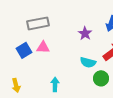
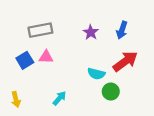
purple star: (85, 33) -> (91, 32), moved
cyan arrow: (55, 84) -> (59, 98), turned 40

